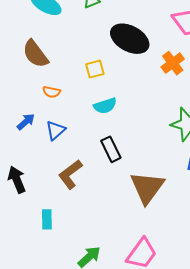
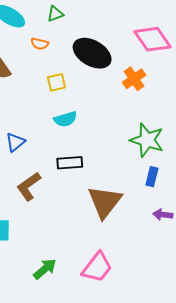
orange semicircle: (52, 92) -> (40, 44), moved
black rectangle: (111, 149) -> (70, 163), turned -70

